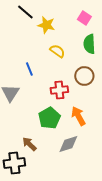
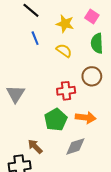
yellow star: (46, 25) -> (65, 24), moved
blue line: (29, 69) -> (35, 38), moved
orange arrow: (78, 116) -> (86, 118), turned 126

